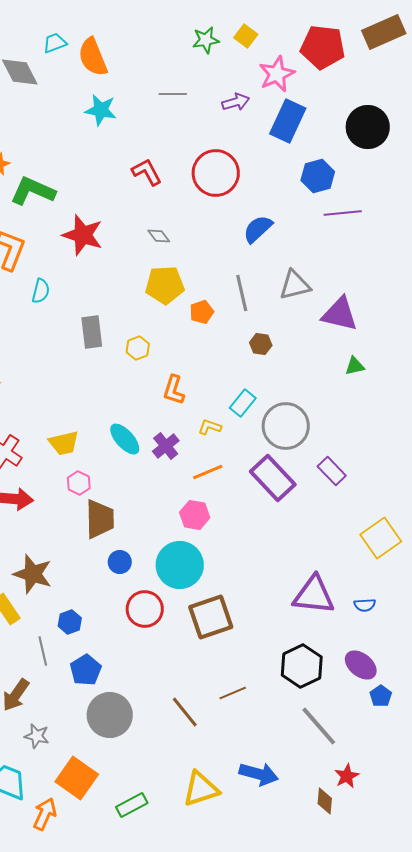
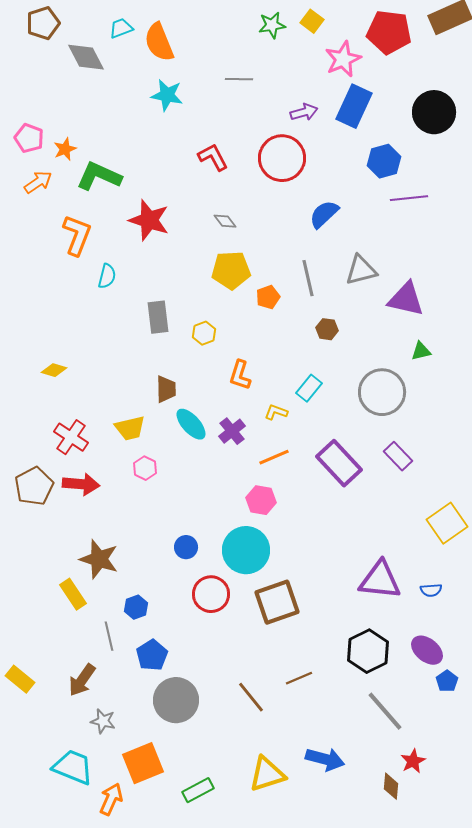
purple arrow: (236, 102) -> (304, 112), moved
gray circle: (286, 426) -> (382, 392), moved
brown trapezoid: (100, 519) -> (166, 389), moved, size x0.7
orange square: (77, 778) -> (143, 763), turned 33

